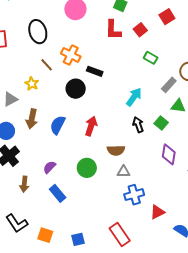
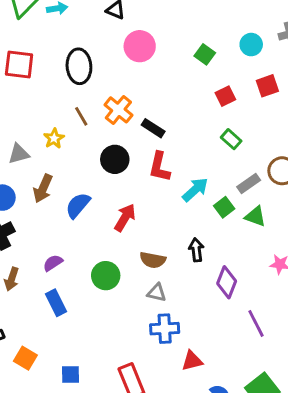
red L-shape: (113, 30) -> (159, 167), moved
black rectangle: (95, 71) -> (153, 128), moved
green square: (161, 123) -> (224, 207), moved
black arrow: (138, 125) -> (196, 250), moved

